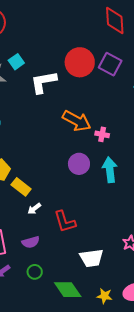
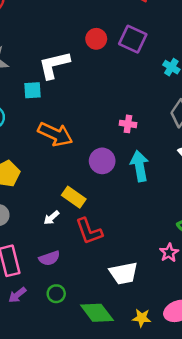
cyan square: (16, 62) -> (32, 90), moved, turned 35
red circle: (80, 62) -> (96, 39), size x0.6
orange arrow: (77, 121) -> (55, 134), moved
yellow rectangle: (21, 187) -> (74, 197), moved

